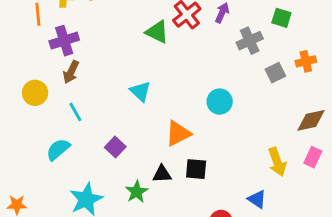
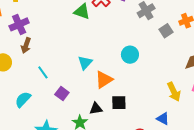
cyan triangle: (140, 91) -> (85, 63), moved, turned 35
cyan line: (75, 112) -> (43, 72), moved

